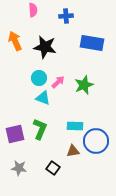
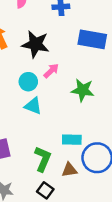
pink arrow: (58, 82) -> (51, 71), moved
green star: (84, 85) -> (83, 90), turned 30
green L-shape: (40, 129) -> (43, 159), moved

